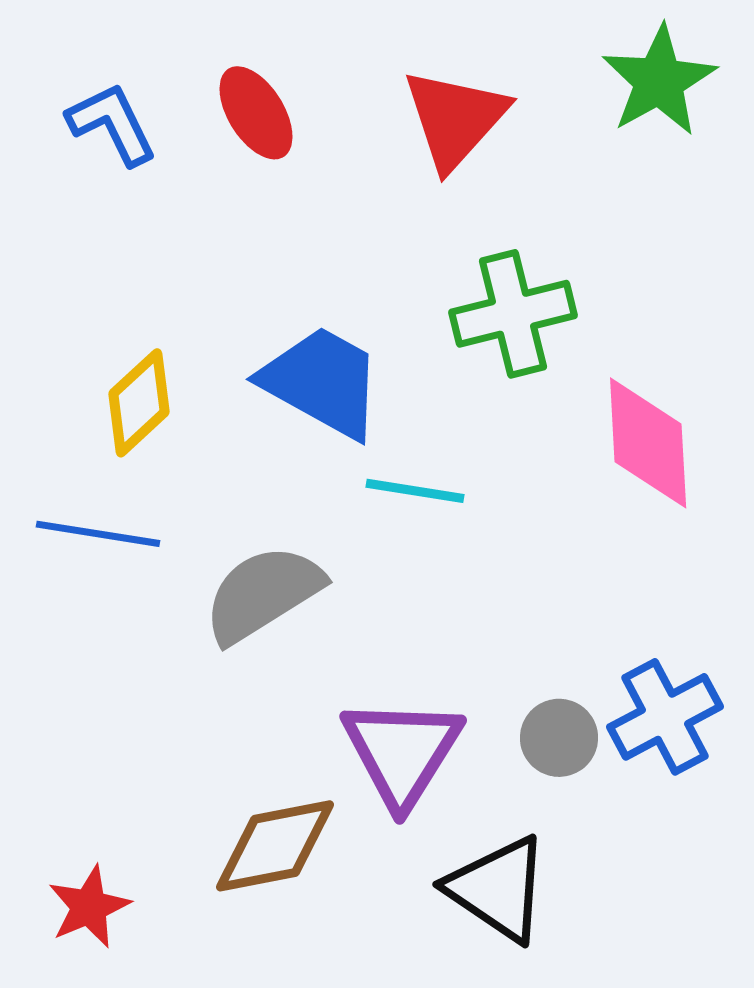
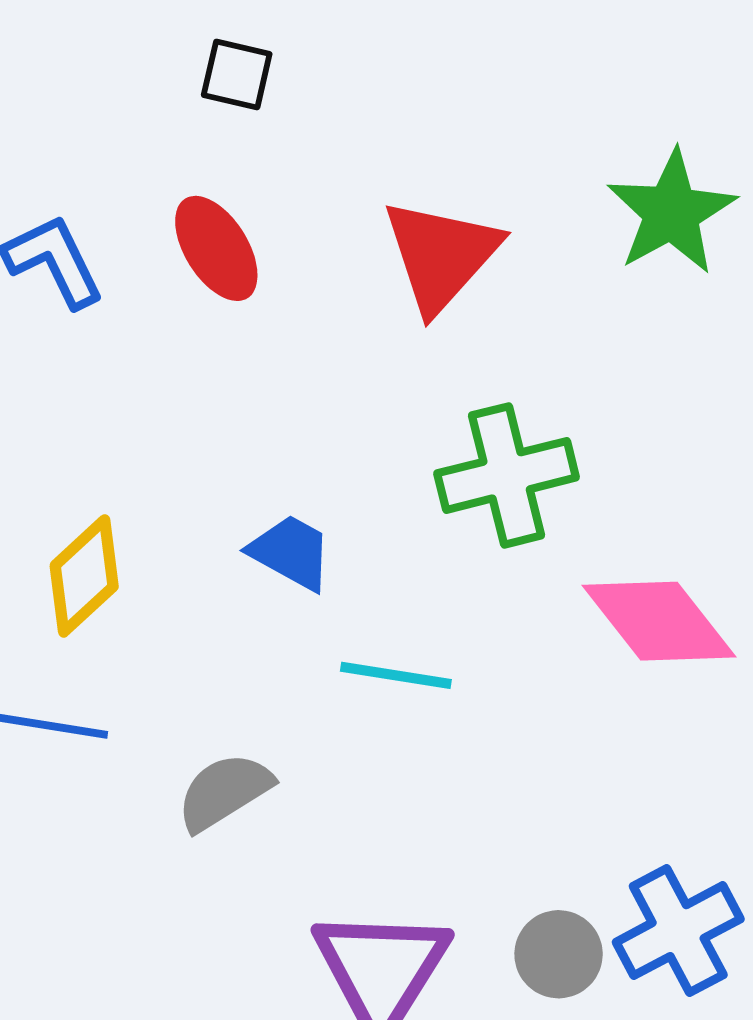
blue trapezoid: (322, 382) -> (291, 552), size x0.6
pink diamond: (648, 443) -> (659, 621), turned -35
gray semicircle: (263, 594) -> (224, 792), size x0.7

